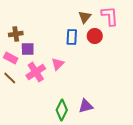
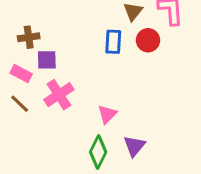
pink triangle: (58, 64) -> (107, 114), moved
purple triangle: (86, 106) -> (134, 146), turned -35

